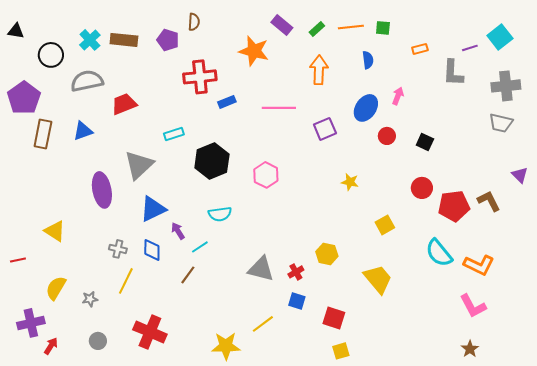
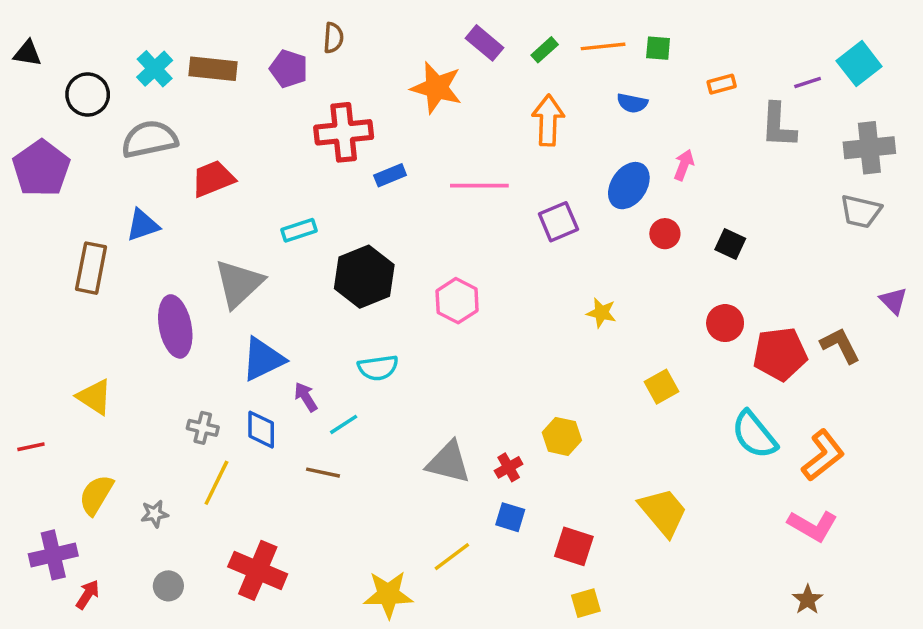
blue semicircle: (368, 60) -> (632, 103), turned 108
brown rectangle: (43, 134) -> (91, 268), moved
orange L-shape: (479, 265) -> (823, 455), turned -64
brown line: (188, 275) -> (323, 473), turned 66
yellow trapezoid: (378, 279) -> (663, 512), moved
pink L-shape: (473, 306) -> (813, 526), turned -32

